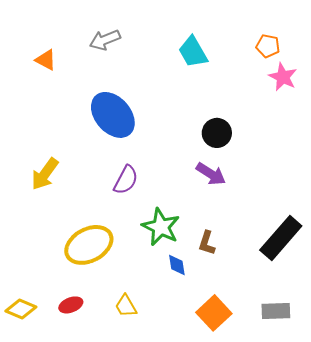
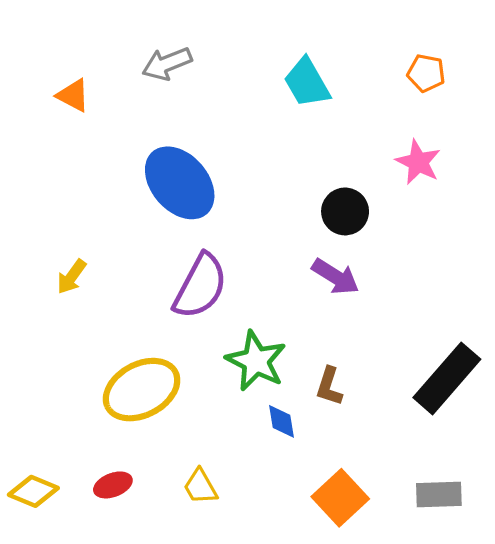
pink star: (283, 77) -> (418, 162), moved
yellow arrow: (45, 174) -> (72, 277), size x0.7
purple semicircle: (126, 180) -> (200, 286), size x1.4

